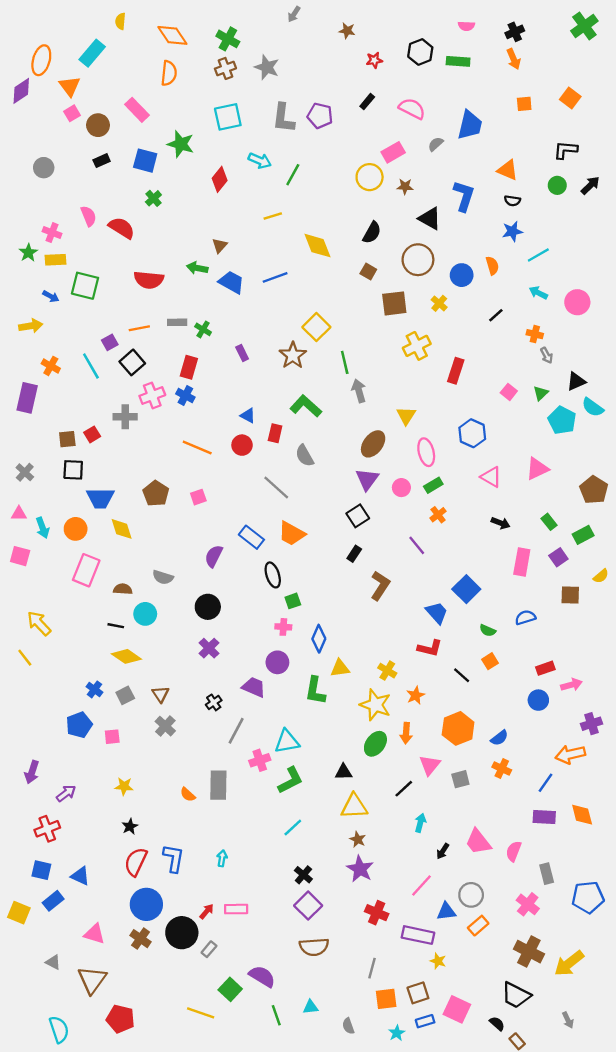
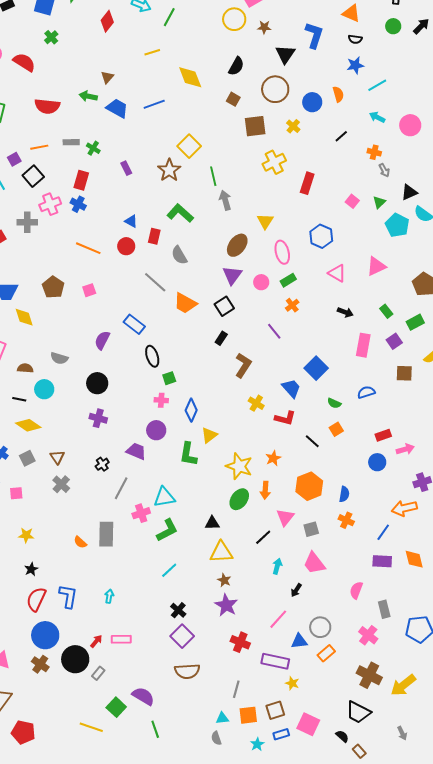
black triangle: (430, 218) -> (285, 54), turned 35
orange trapezoid: (292, 534) -> (185, 303), moved
purple cross: (209, 648) -> (98, 418), turned -30
yellow triangle: (340, 668) -> (209, 435), turned -30
yellow cross: (387, 671) -> (256, 403), moved
blue semicircle: (499, 738) -> (344, 494), turned -42
pink trapezoid: (478, 842) -> (314, 563), moved
cyan triangle: (311, 1007) -> (222, 718), moved

